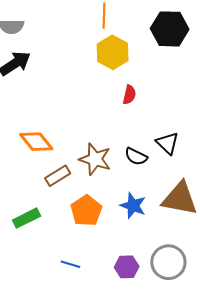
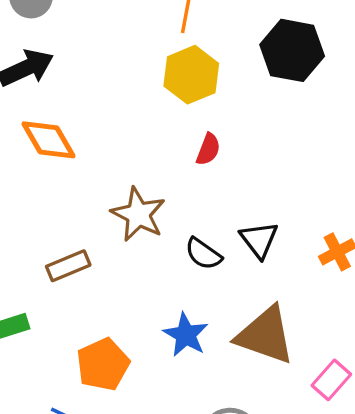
orange diamond: (36, 142) -> (48, 140), moved
brown star: (95, 159) -> (138, 214), moved
orange pentagon: (86, 211) -> (103, 364), moved

